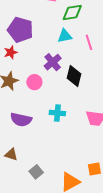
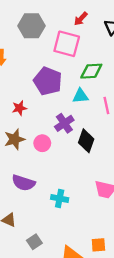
purple pentagon: (20, 30) -> (48, 81), moved
cyan cross: (57, 113) -> (60, 198), moved

